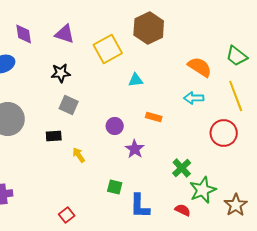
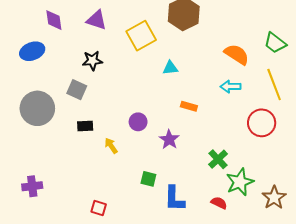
gray square: (69, 105) -> (77, 90), moved
purple circle: (115, 126) -> (138, 122), moved
red square: (67, 215) -> (99, 208), turned -35

